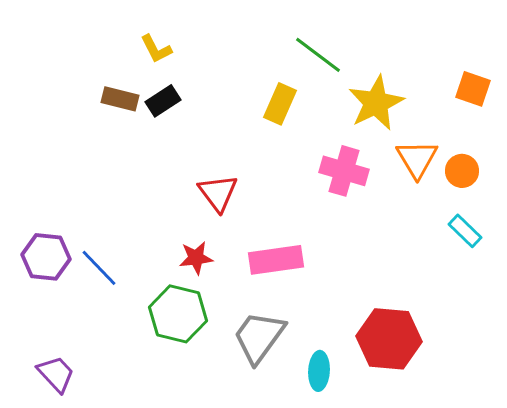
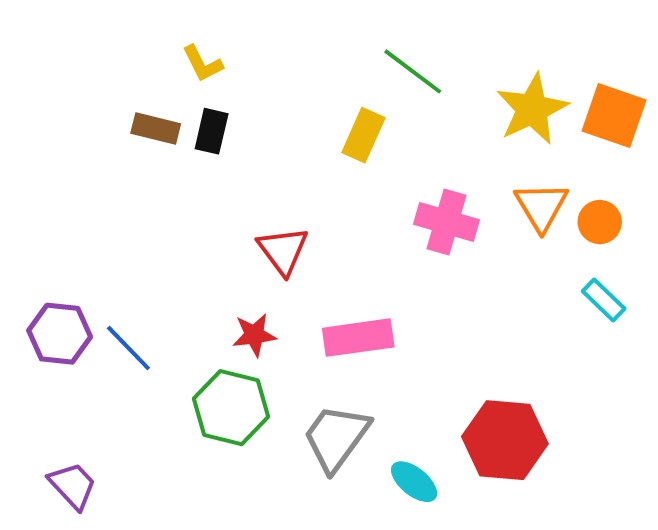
orange square: (473, 89) -> (614, 116), size x1.4
black rectangle: (163, 101) -> (212, 131), turned -44
yellow star: (376, 103) -> (532, 109), moved
cyan ellipse: (319, 371) -> (414, 482), turned -54

